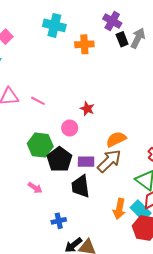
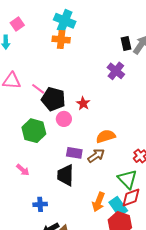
purple cross: (112, 21) -> (116, 71), moved
orange cross: (84, 44) -> (61, 39), moved
black pentagon: (59, 159) -> (53, 99), moved, turned -30
brown arrow: (109, 161) -> (96, 156), size x0.7

